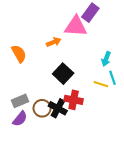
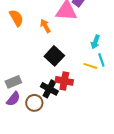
orange arrow: (54, 42) -> (45, 26), turned -96
orange semicircle: (19, 54) -> (16, 18), moved
brown circle: (42, 108) -> (34, 103), moved

